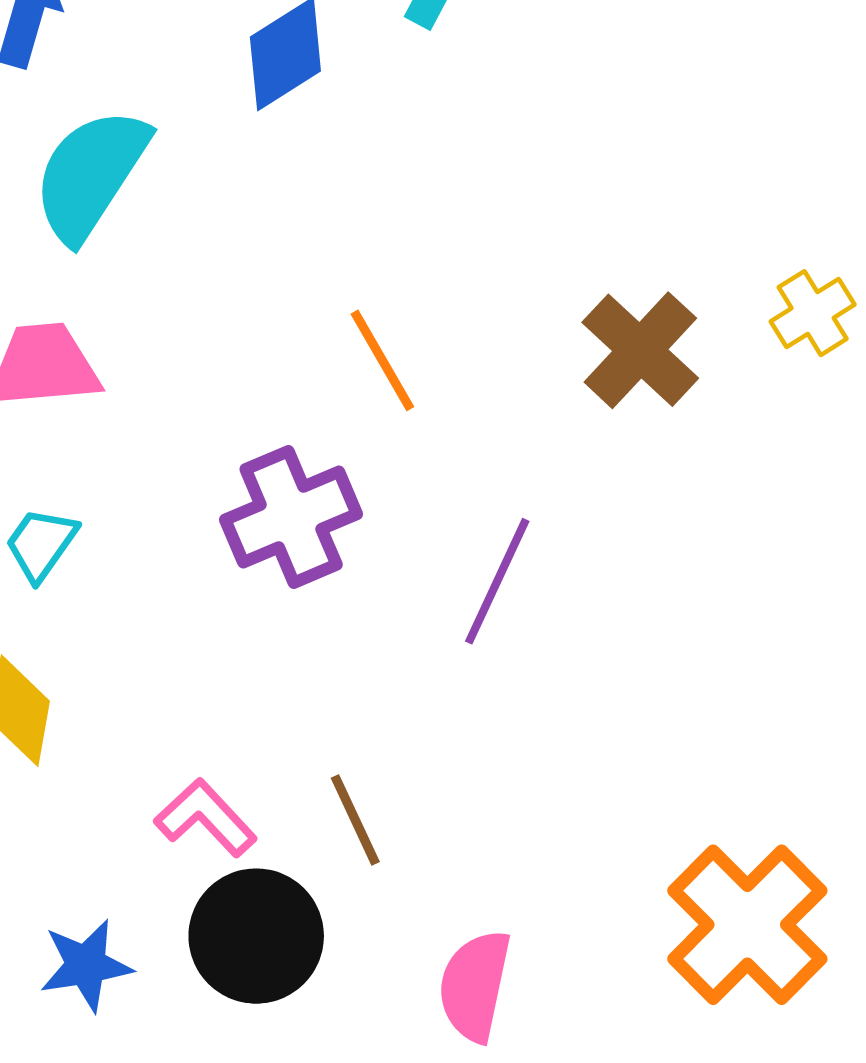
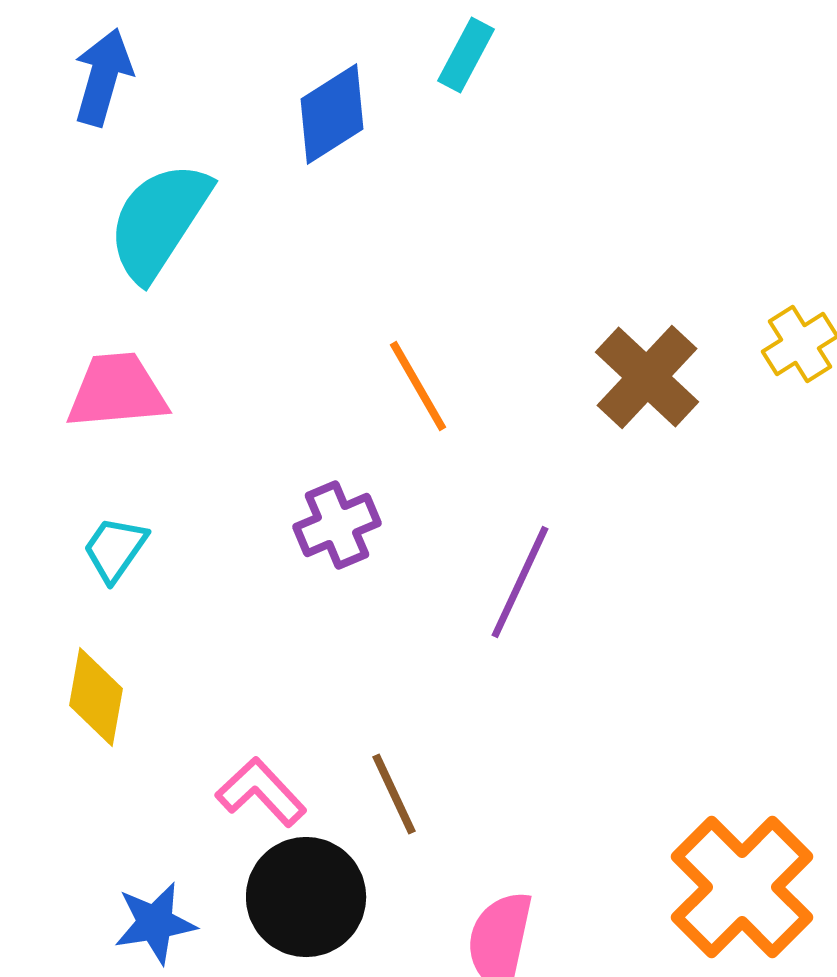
purple cross: (291, 517) -> (337, 525), size x0.7

